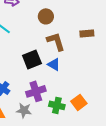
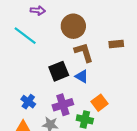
brown circle: (46, 16) -> (73, 26), size x1.5
orange square: (79, 102) -> (100, 103), moved

